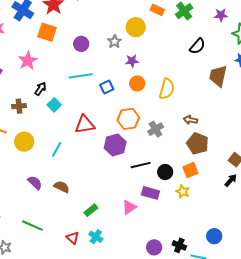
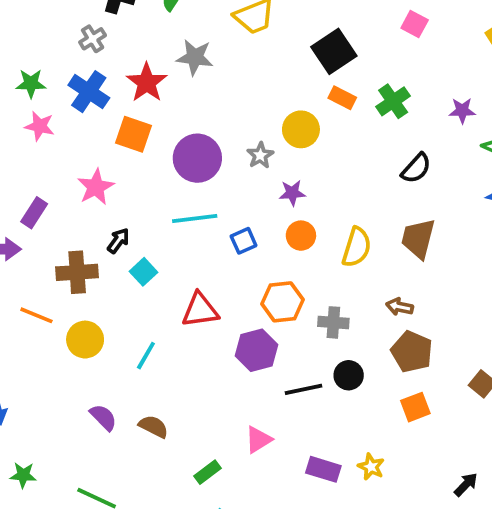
purple circle: (81, 44) -> (197, 158), size x1.6
brown trapezoid: (218, 76) -> (418, 239), moved
brown cross: (19, 106) -> (77, 272), size x1.5
gray cross: (156, 129) -> (333, 322), turned 35
orange square: (190, 170) -> (415, 407), moved
black circle: (165, 172) -> (349, 375), moved
black arrow: (231, 180) -> (466, 485), moved
yellow star: (183, 191) -> (371, 467), moved
purple rectangle: (150, 193) -> (323, 469), moved
pink triangle: (129, 207) -> (258, 440), moved

